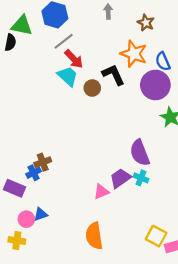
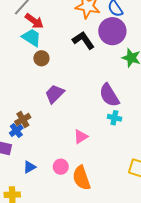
black L-shape: (113, 75) -> (83, 40), moved
brown circle: (92, 88) -> (41, 58), moved
purple trapezoid: (120, 178) -> (55, 94), moved
pink circle: (26, 219) -> (61, 167), moved

